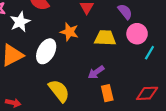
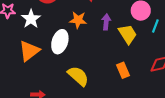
yellow trapezoid: (105, 38) -> (128, 34), moved, turned 65
purple arrow: (96, 72) -> (106, 22), moved, turned 140

